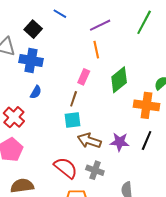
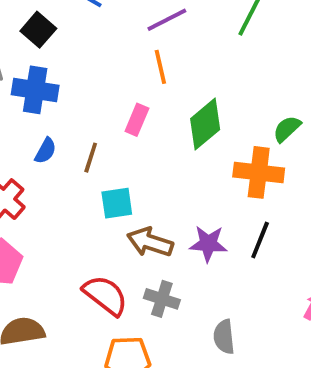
brown line: (74, 99) -> (91, 158), moved

